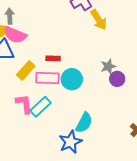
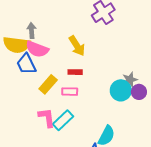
yellow arrow: (99, 20) -> (77, 46), moved
pink rectangle: (47, 78) -> (70, 92), size x0.7
cyan circle: (72, 79) -> (121, 90), moved

